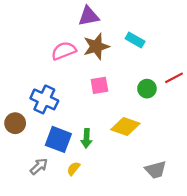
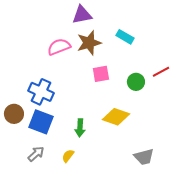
pink square: (99, 85) -> (101, 74), moved
blue square: (58, 139) -> (41, 122), moved

